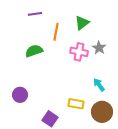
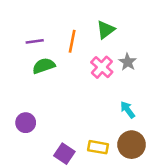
purple line: (35, 14) -> (35, 41), moved
pink cross: (79, 52) -> (102, 67), turned 30
yellow rectangle: (76, 104) -> (98, 147), moved

